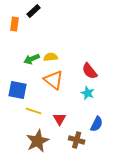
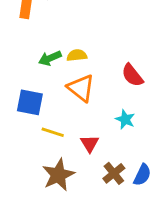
cyan star: (88, 93) -> (125, 119), moved
blue semicircle: (97, 124) -> (142, 175), moved
brown cross: (77, 140) -> (114, 173), turned 35

